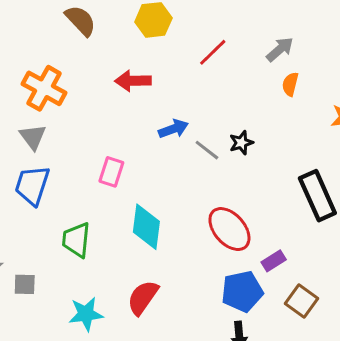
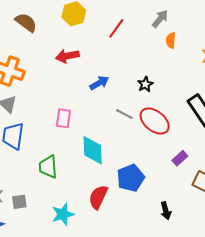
gray line: (207, 150) -> (124, 114), moved
red ellipse: (229, 229) -> (155, 121), moved
blue pentagon: (242, 291) -> (131, 178), moved

